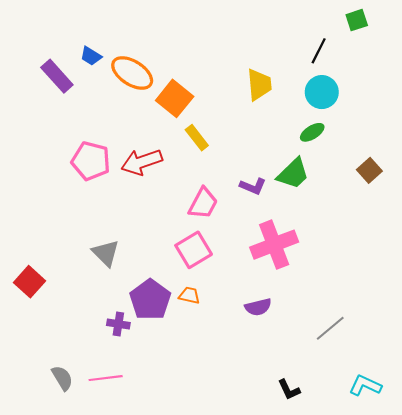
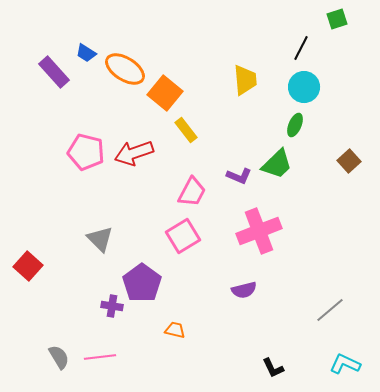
green ellipse: (312, 132) -> (295, 125), turned -35
orange trapezoid: (189, 295) -> (175, 330), moved
gray line: (330, 328) -> (330, 310), moved

